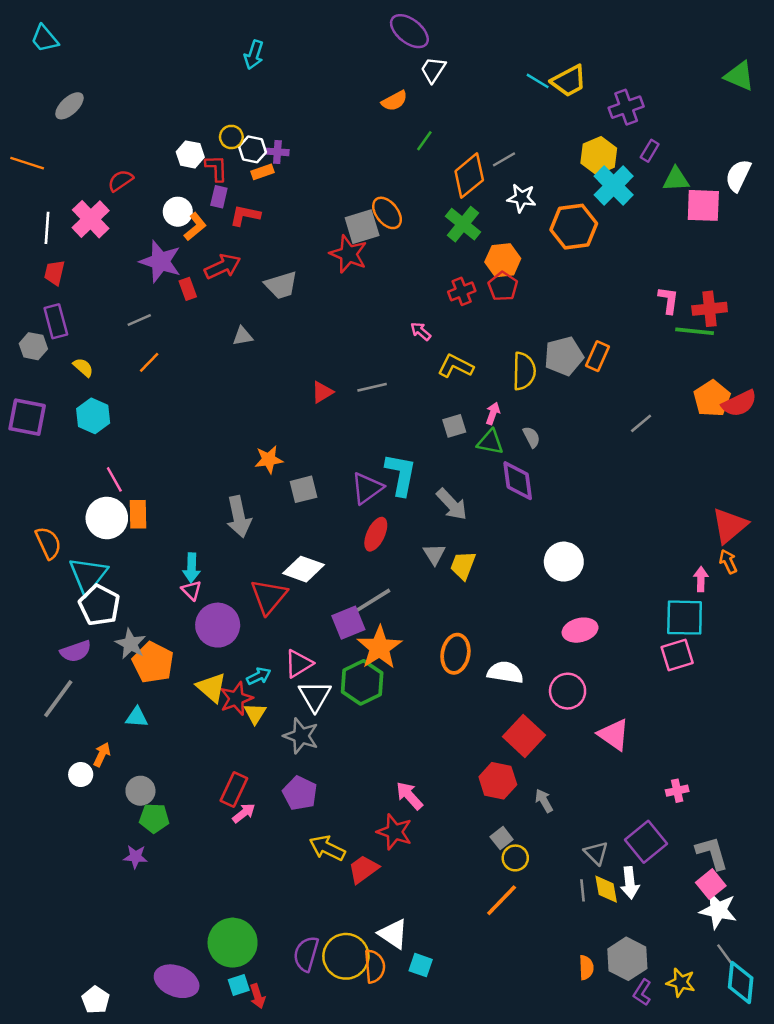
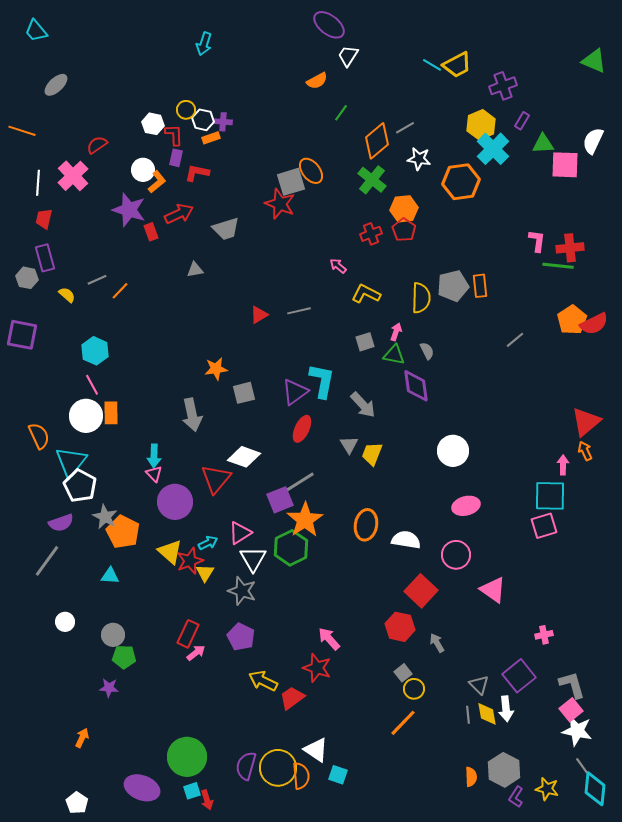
gray line: (139, 320) -> (97, 280), moved
orange rectangle: (597, 356) -> (480, 286), turned -30
cyan hexagon: (93, 416) -> (95, 351), moved
orange arrow: (102, 755) -> (82, 738), moved

